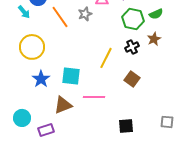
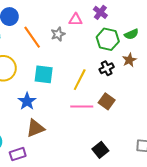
cyan square: (71, 76) -> (44, 74), moved
blue star: (41, 79) -> (27, 101), moved
pink line: (94, 97) -> (82, 106), moved
black square: (126, 126) -> (100, 150), turned -35

